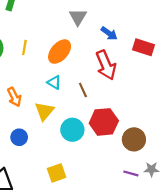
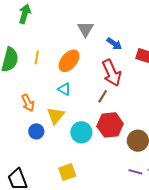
brown line: (83, 90) -> (103, 96), moved, turned 56
blue circle: (19, 137) -> (36, 131), moved

